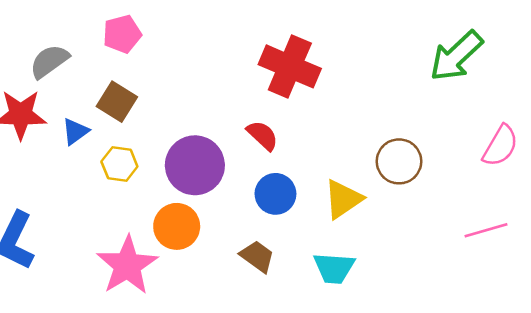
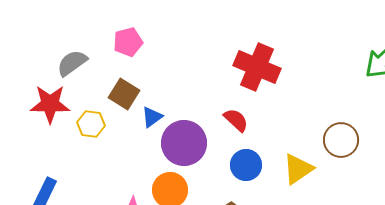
blue triangle: (75, 131) -> (152, 117), moved
yellow hexagon: (119, 164) -> (91, 124), moved

